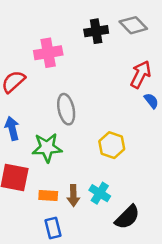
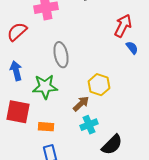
cyan cross: (100, 193) -> (89, 125), turned 36
brown arrow: (73, 196) -> (81, 104), moved, turned -132

